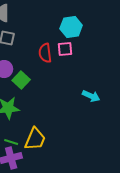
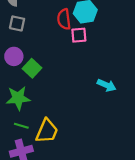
red semicircle: (45, 53) -> (64, 19), moved
green line: (11, 142) -> (21, 126), moved

